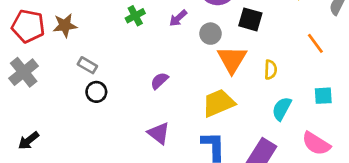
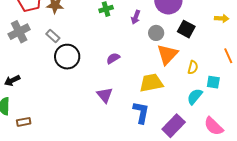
purple arrow: (178, 18) -> (136, 17), turned -40
gray rectangle: (87, 65) -> (53, 36), moved
black circle: (96, 92) -> (67, 57), size x1.6
cyan square: (323, 96) -> (213, 82), moved

